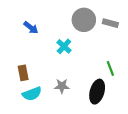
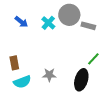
gray rectangle: (110, 23) -> (88, 26), moved
cyan cross: (64, 46) -> (48, 23), moved
green line: (110, 68) -> (93, 59), turned 64

